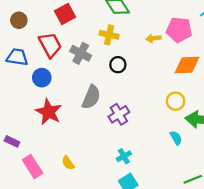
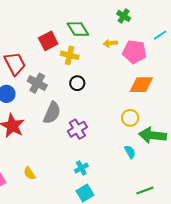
red square: (65, 14) -> (48, 41), moved
yellow arrow: (153, 38) -> (110, 43), moved
gray cross: (81, 53) -> (37, 83), moved

